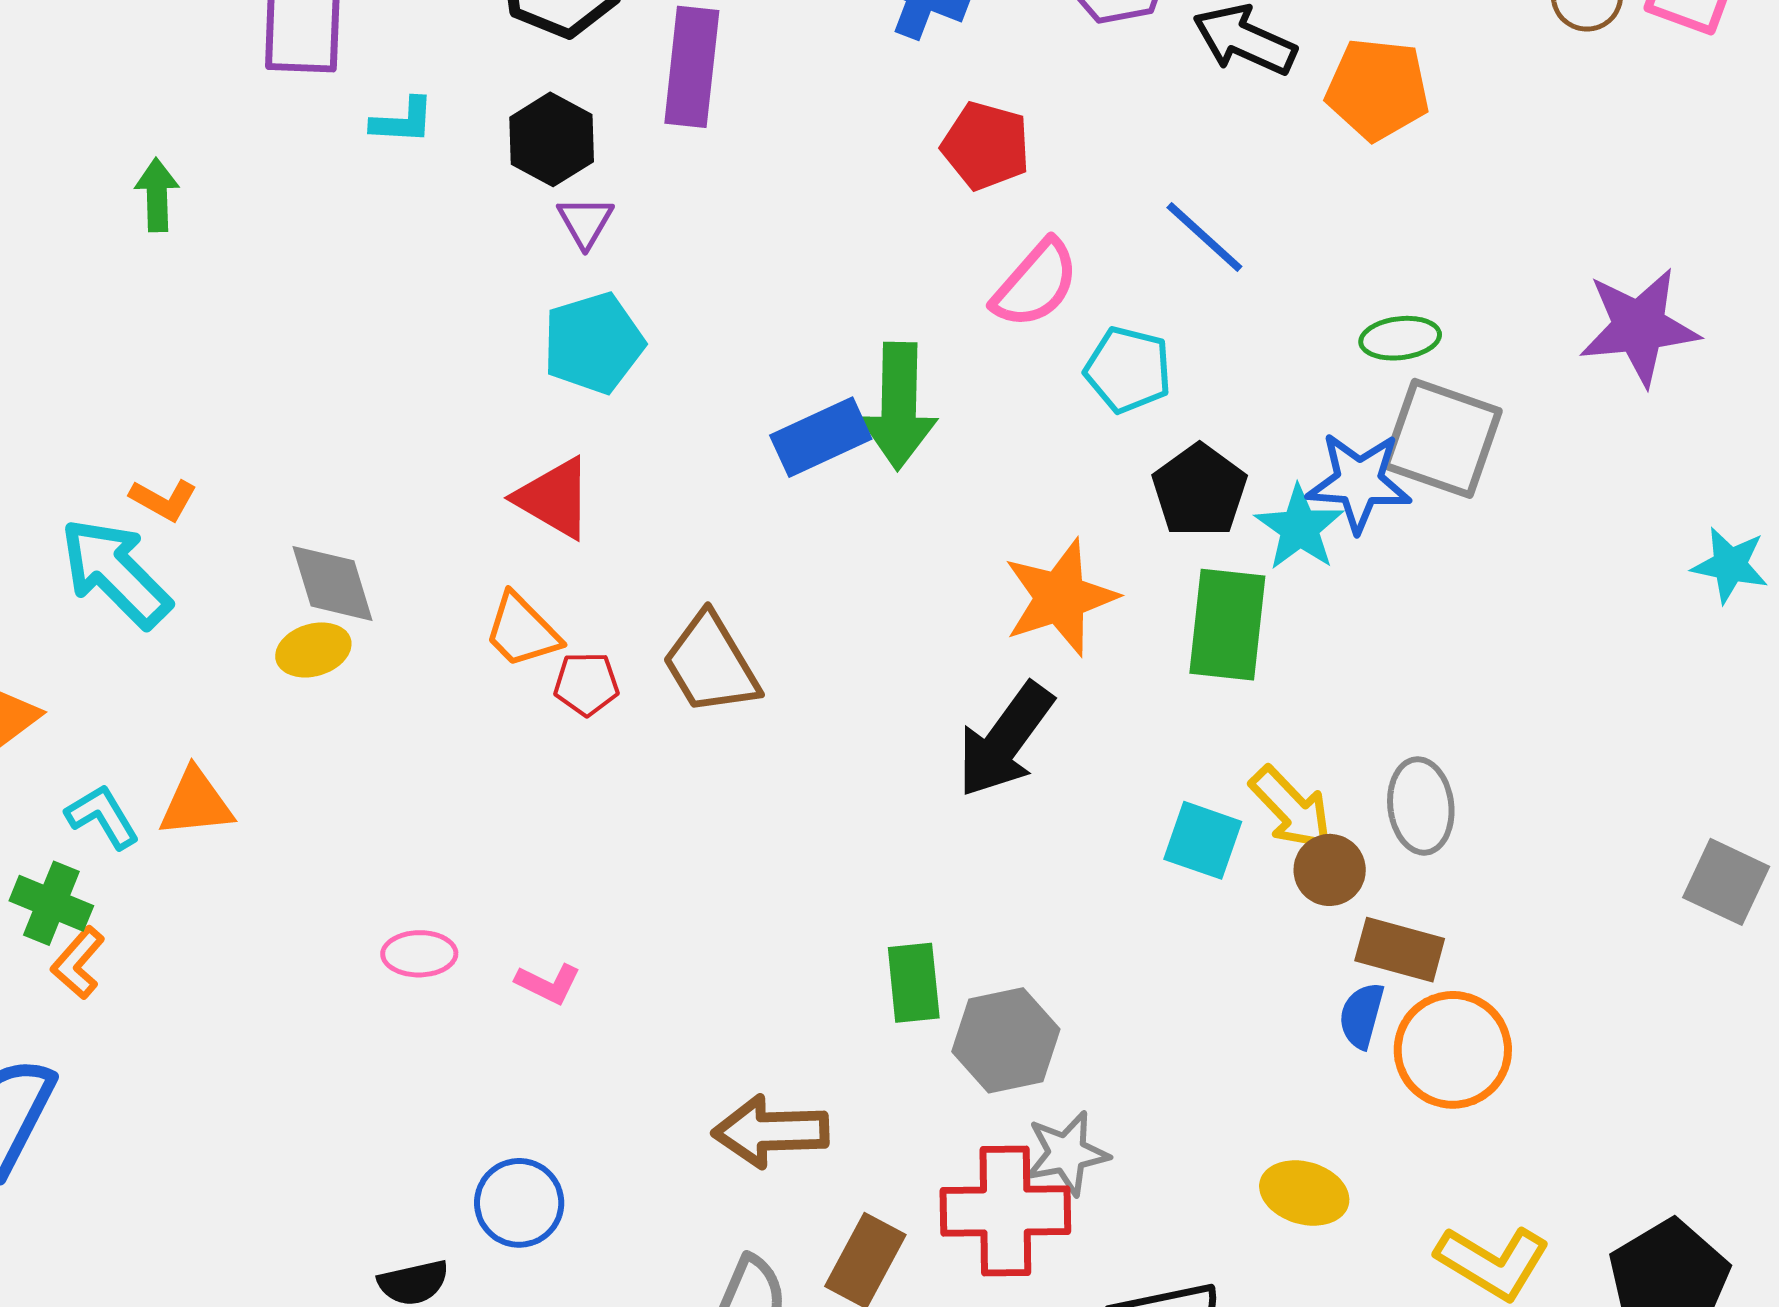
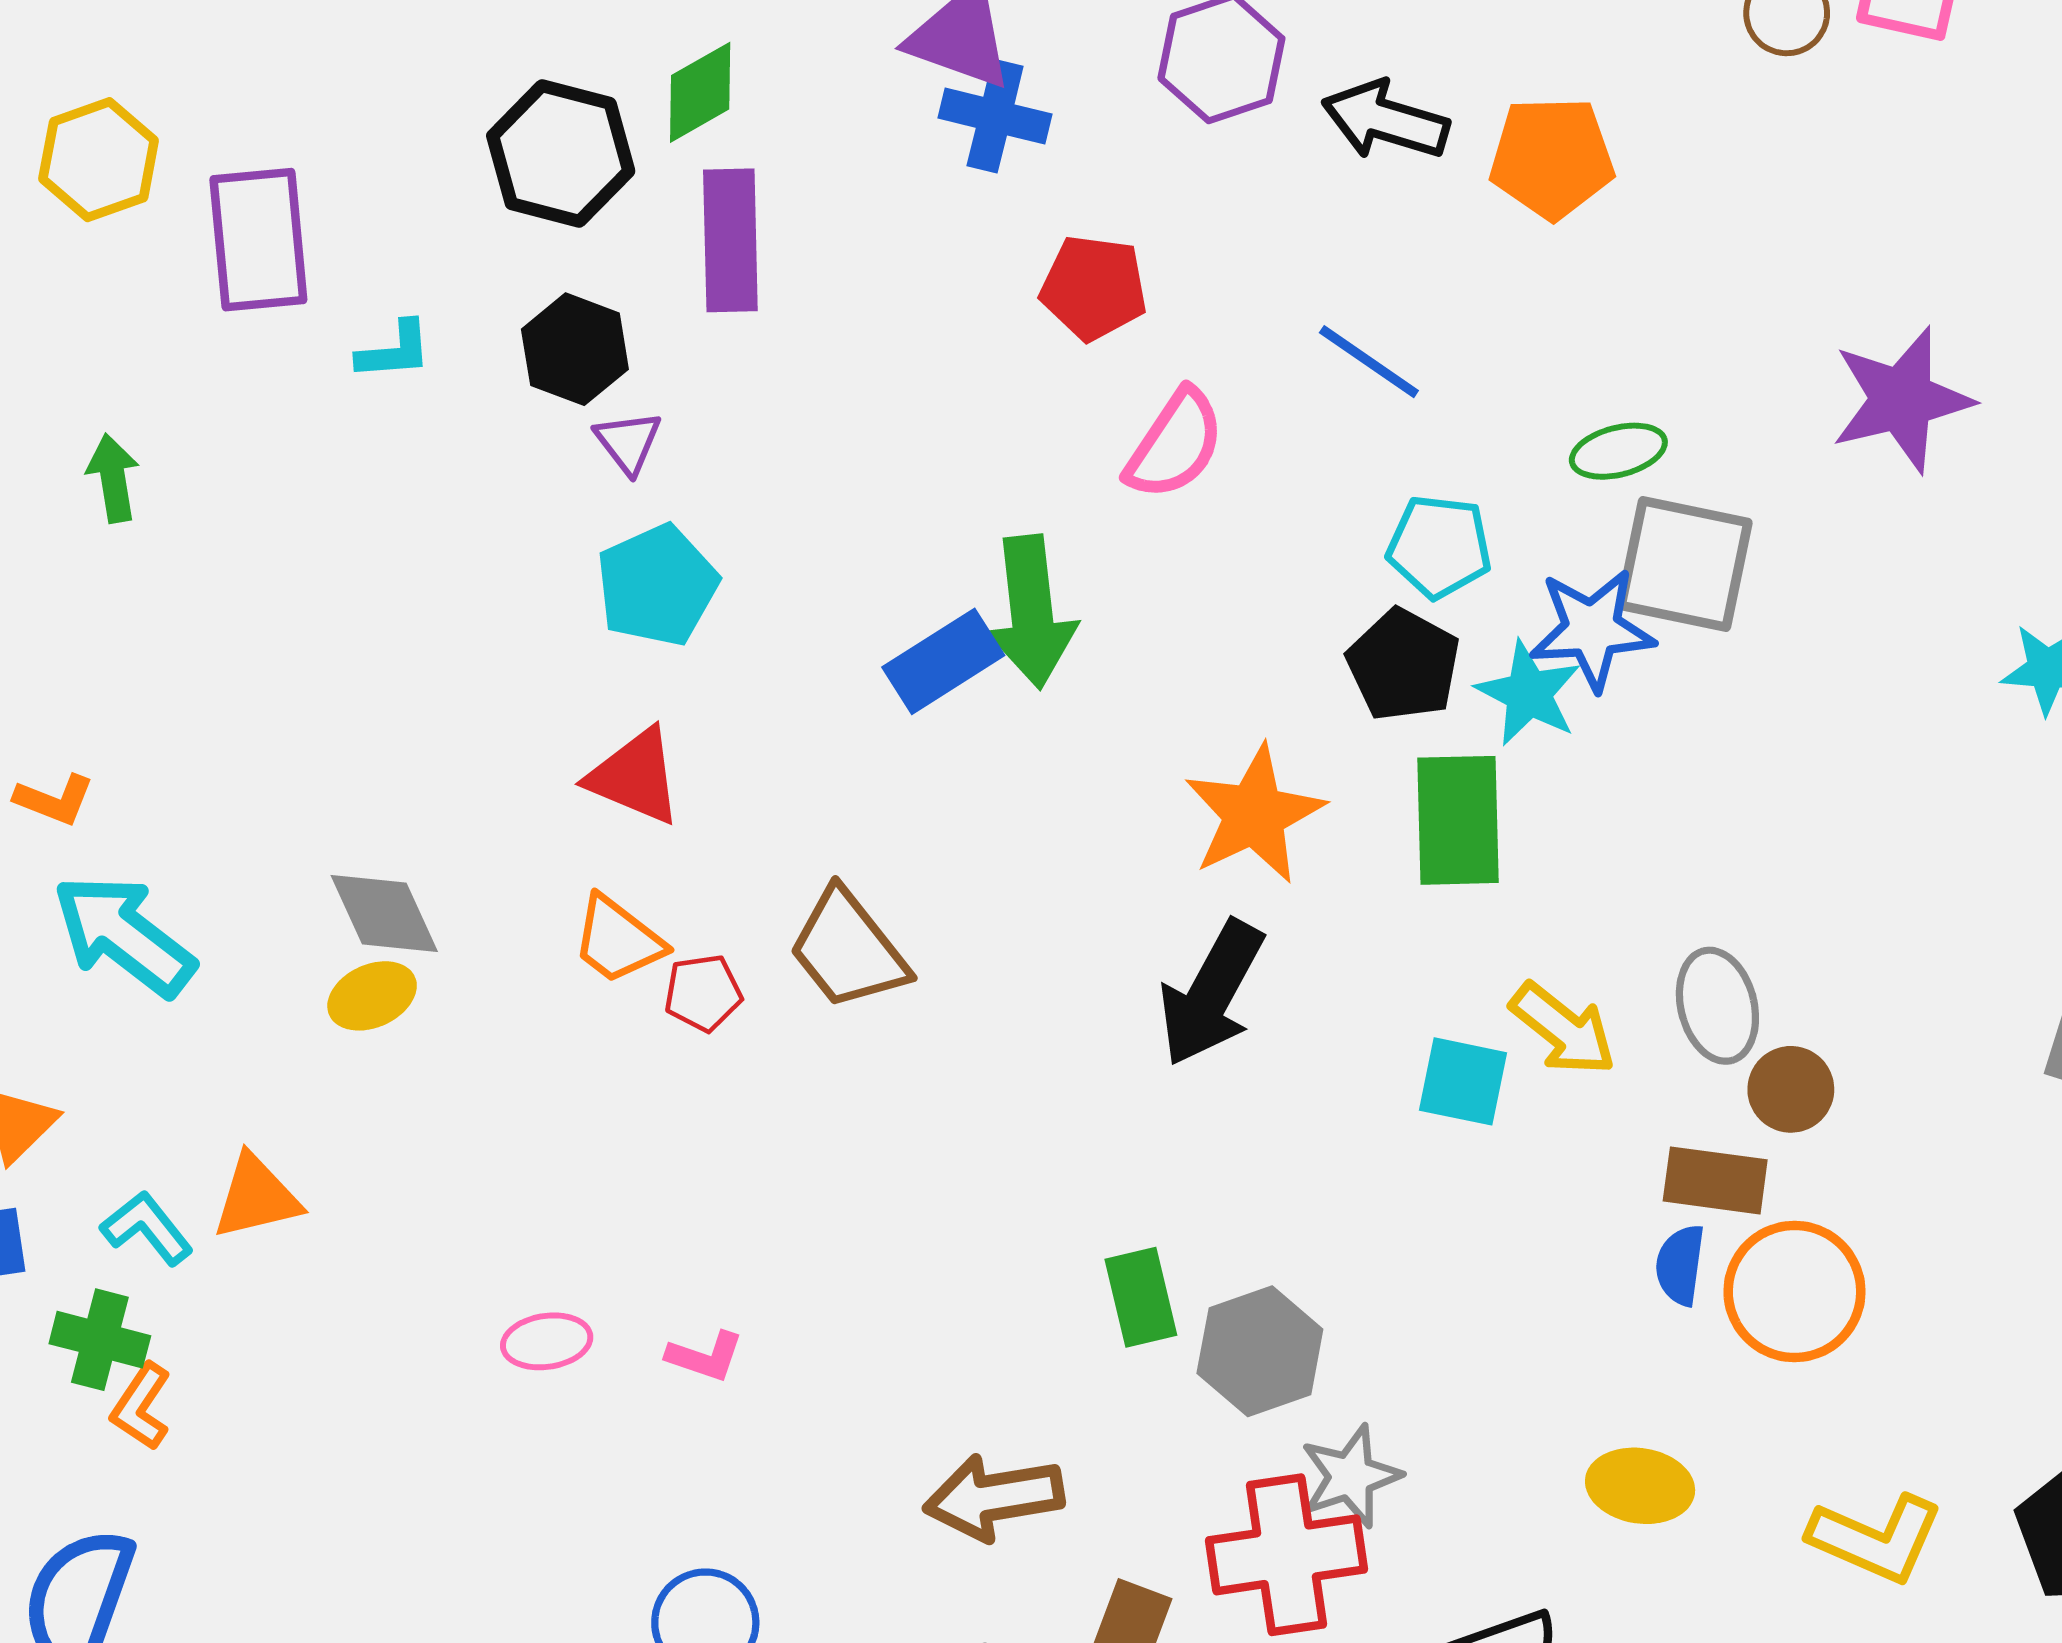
cyan pentagon: (1128, 370) -> (1439, 547), moved
orange L-shape: (163, 500) -> (54, 800), moved
brown circle: (1330, 870) -> (1791, 1089), moved

